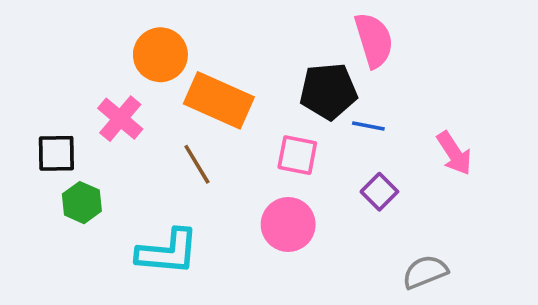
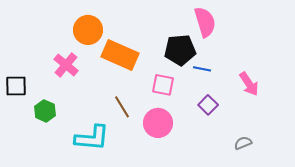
black square: (56, 153) -> (16, 86), moved
brown line: (197, 164) -> (122, 107), moved
gray semicircle: (425, 272) -> (243, 143), moved, size x0.7

